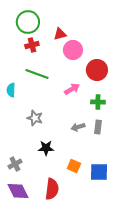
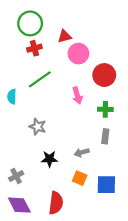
green line: (37, 74) -> (40, 79), turned -55
pink arrow: (72, 89) -> (77, 95), turned 105
gray arrow: (78, 127) -> (82, 152), moved

